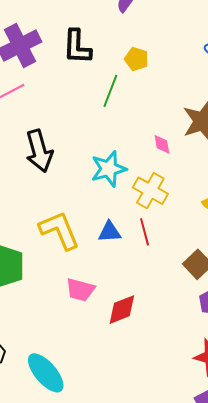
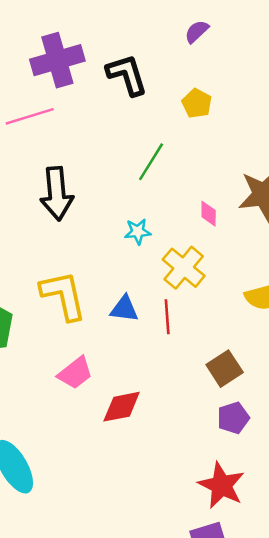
black L-shape: (77, 47) -> (127, 75), turned 150
green line: (110, 91) -> (151, 162), moved
cyan star: (109, 169) -> (138, 231), size x0.6
pink trapezoid: (80, 290) -> (75, 373), turned -64

